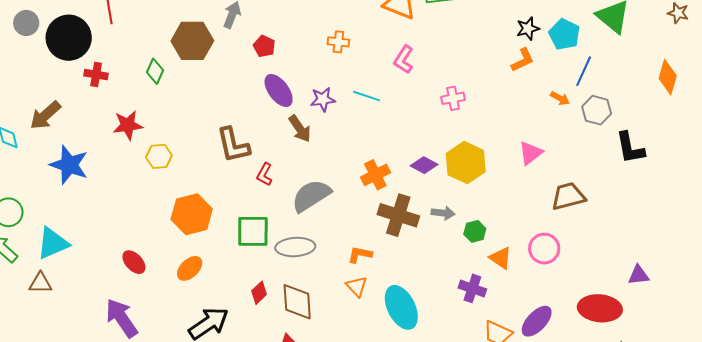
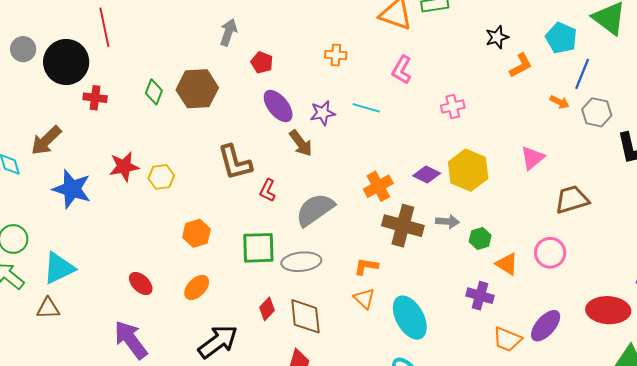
black star: (528, 29) -> (497, 37), moved
brown hexagon: (192, 41) -> (197, 89), moved
red star: (128, 125) -> (124, 167), moved
orange hexagon: (192, 214) -> (196, 233), size x0.7

